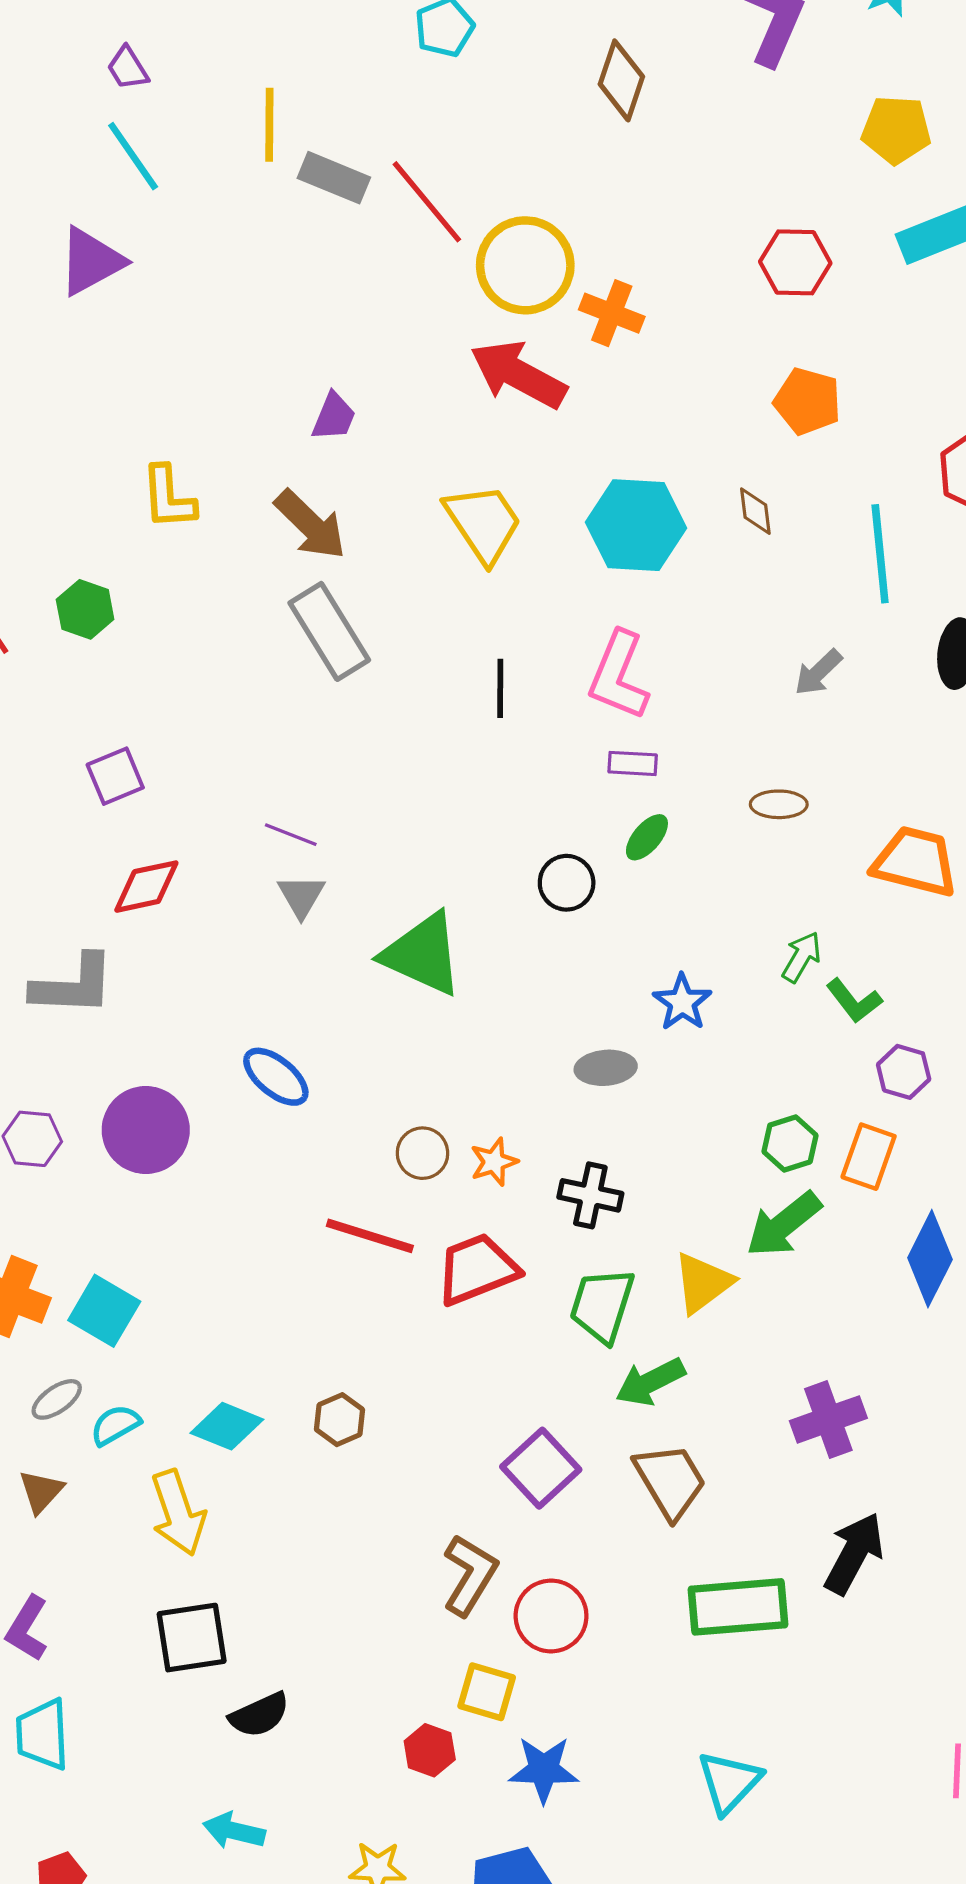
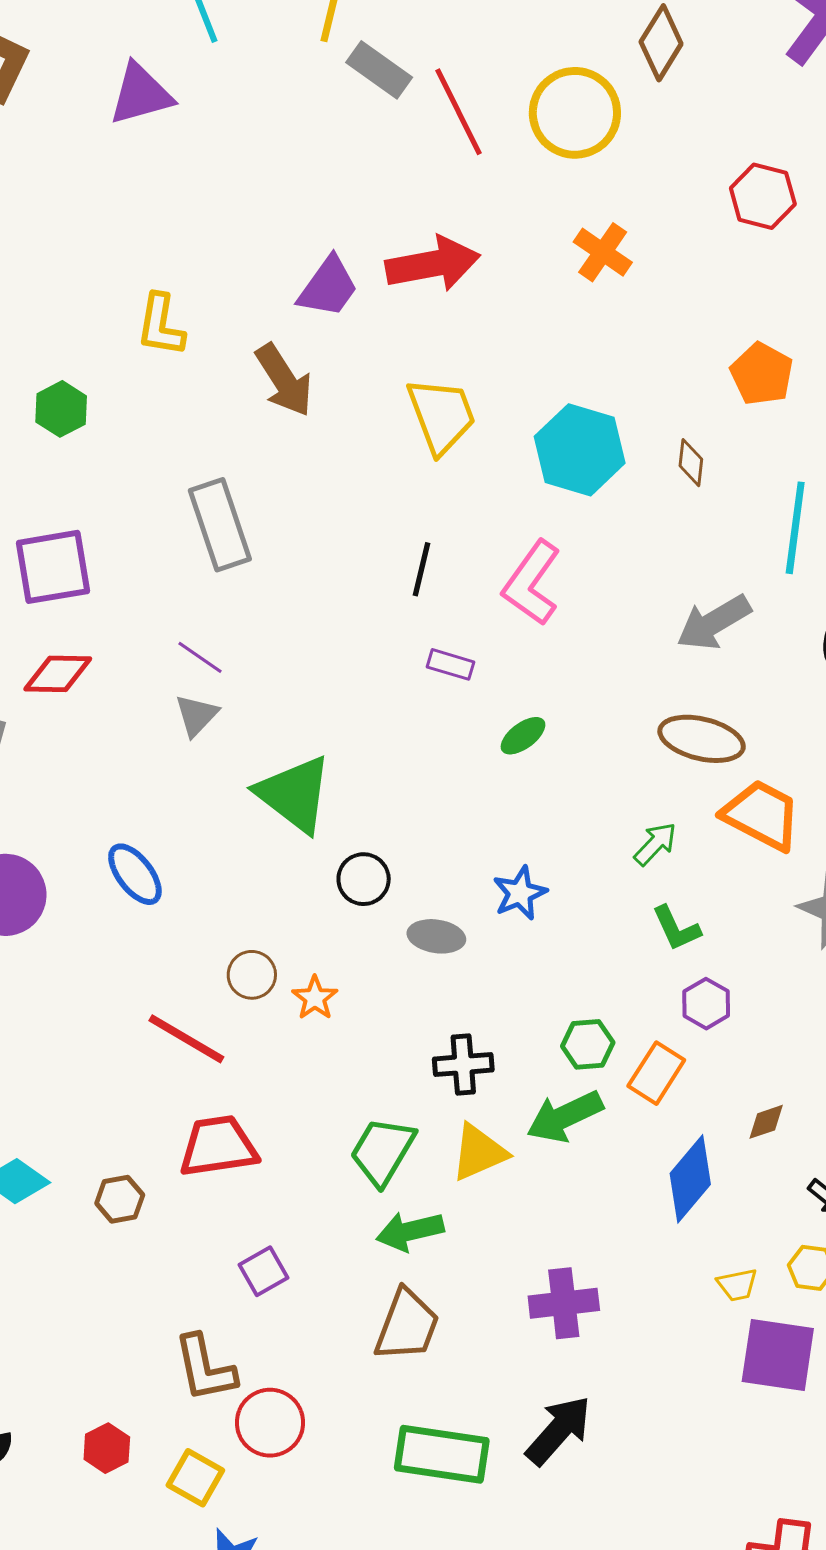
red hexagon: (795, 262) -> (763, 196), moved
yellow circle: (525, 265) -> (575, 113), moved
red arrow: (518, 374) -> (433, 264), moved, turned 128
purple trapezoid: (334, 417) -> (328, 287), size x1.4
gray rectangle: (329, 631) -> (220, 525), moved
gray arrow: (818, 672) -> (714, 622), size x1.5
purple rectangle: (633, 763) -> (450, 664), moved
purple square: (115, 776) -> (53, 567), size x1.5
brown ellipse: (779, 804) -> (702, 739), moved, size x1.6
black circle: (567, 883) -> (364, 879), moved
green arrow: (802, 957) -> (655, 844), moved
orange star: (494, 1162) -> (315, 998), turned -30
black cross: (590, 1195) -> (463, 1065), moved, turned -30
red trapezoid: (477, 1269) -> (218, 1146), moved
purple square: (541, 1468) -> (263, 1271), moved, size x0.7
brown trapezoid: (670, 1481) -> (407, 1325), turned 38
brown L-shape: (470, 1575) -> (205, 1368), turned 124
red hexagon: (430, 1750) -> (107, 1448), moved

